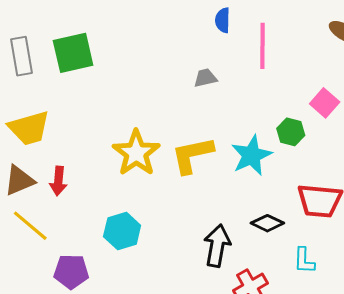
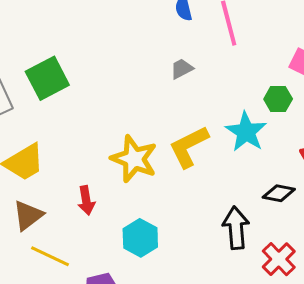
red arrow: (58, 181) -> (86, 200), moved

